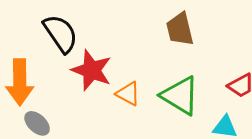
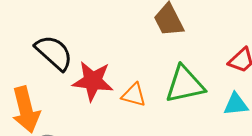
green triangle: (180, 96) -> (185, 84), turned -30

